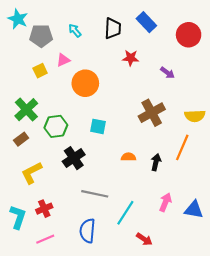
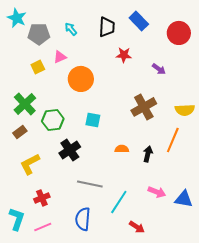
pink arrow: (165, 202) -> (157, 192), turned 90
cyan L-shape: (18, 217) -> (17, 219), moved

